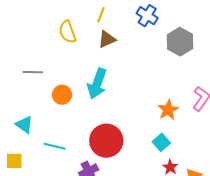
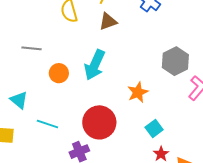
gray hexagon: (180, 42) -> (175, 61), moved
orange star: (168, 110) -> (138, 92), moved

